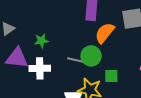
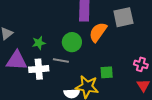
green circle: (91, 56) -> (72, 42), moved
gray line: (75, 60) -> (61, 60), moved

